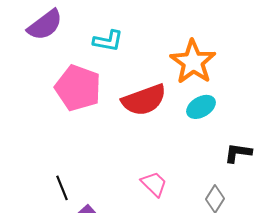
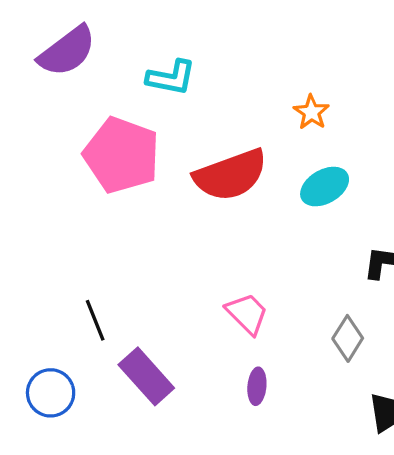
orange star: (193, 62) -> (311, 112), size x0.5

